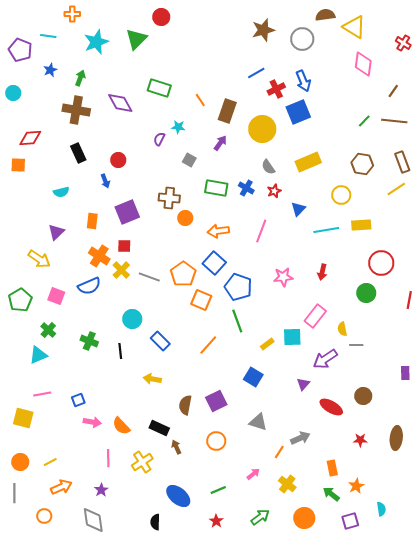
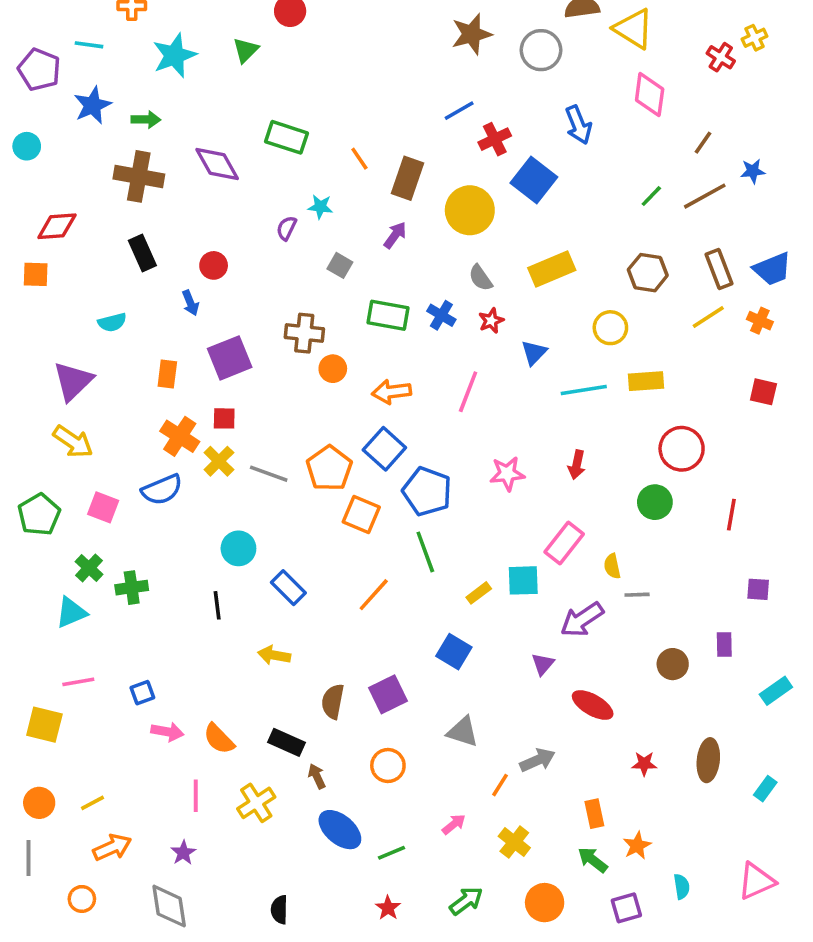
green triangle: (136, 39) -> (246, 50), size x0.7
blue star: (50, 70) -> (93, 105), size x1.5
green arrow: (80, 78) -> (146, 120), turned 70
blue arrow: (303, 81) -> (578, 125), moved
blue square: (298, 112) -> (534, 180), turned -30
brown line: (394, 121) -> (705, 196), turned -35
purple triangle: (56, 232) -> (73, 381), moved, size x1.4
green cross: (89, 341) -> (132, 588), moved, turned -30
brown circle: (363, 396) -> (673, 664), moved
blue ellipse: (178, 496) -> (340, 830), moved

